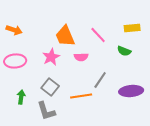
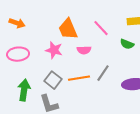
pink star: (51, 57) -> (54, 50), turned -30
orange line: (81, 96) -> (79, 78), moved
green arrow: (21, 97) -> (24, 90), size x1.5

